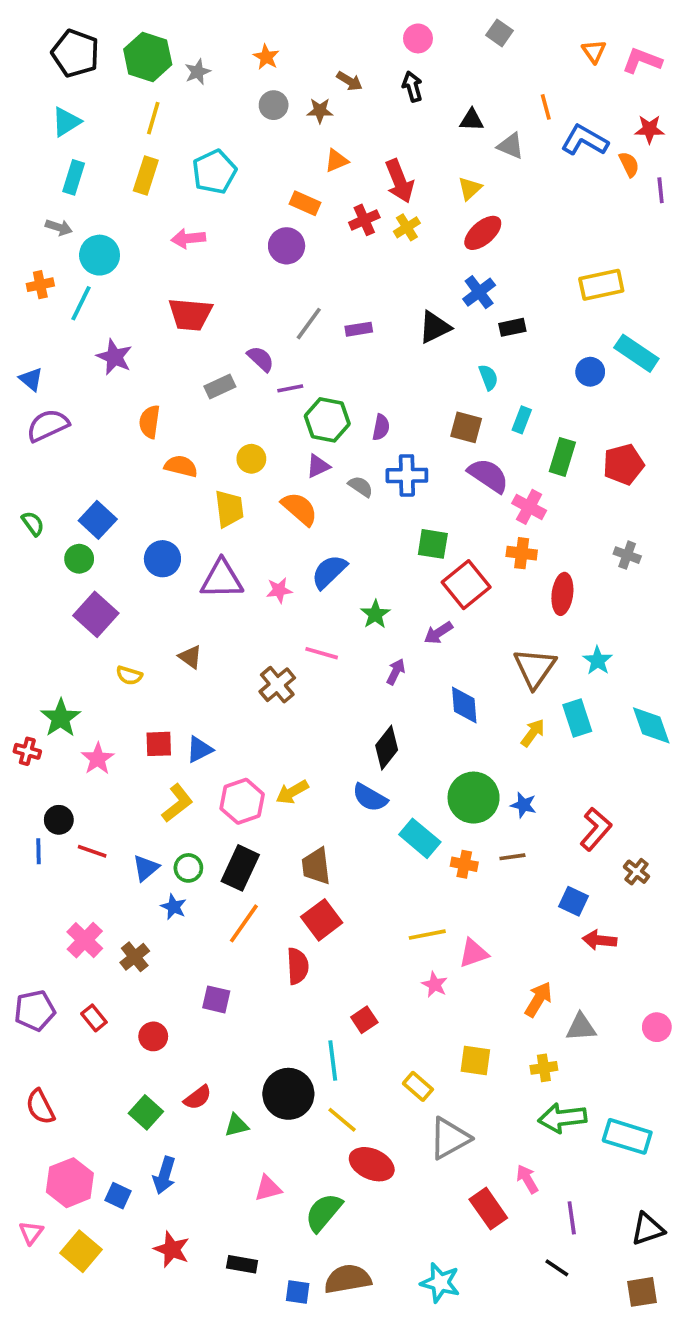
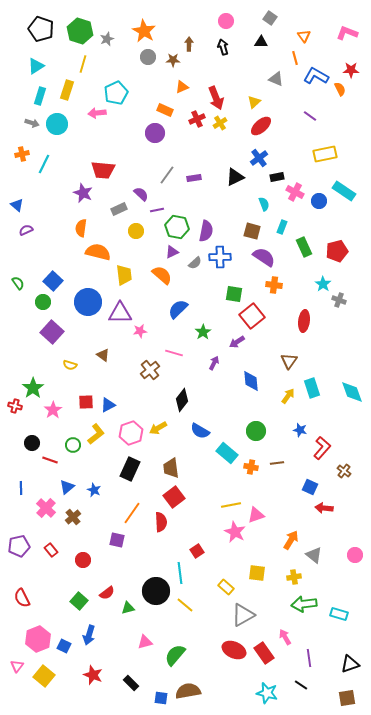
orange triangle: (594, 51) -> (304, 36), moved
orange star: (266, 57) -> (144, 31), size x1.6
brown arrow: (349, 81) -> (189, 44), turned -120
black triangle: (472, 120) -> (261, 42), moved
yellow rectangle: (146, 175) -> (67, 90), moved
purple line: (661, 190) -> (310, 116), moved, turned -48
pink arrow: (188, 238) -> (97, 113), moved
cyan circle: (100, 255) -> (57, 124), moved
purple star: (114, 357) -> (83, 193), moved
purple semicircle: (48, 425) -> (26, 230), size x0.6
purple semicircle: (381, 427) -> (206, 231), size x1.5
green rectangle: (562, 457) -> (304, 247), turned -42
yellow circle: (251, 459) -> (136, 231), moved
orange semicircle: (181, 466) -> (98, 252), size x1.4
gray semicircle: (361, 487) -> (195, 263), turned 104
pink cross: (529, 507) -> (295, 192), moved
orange cross: (522, 553) -> (274, 285), moved
blue circle: (162, 559) -> (88, 302), size x1.4
pink star: (279, 590) -> (140, 331), moved
cyan star: (598, 661) -> (323, 284), moved
brown triangle: (535, 668) -> (289, 361), size x0.7
black diamond: (387, 748) -> (182, 400), moved
green circle: (474, 798) -> (256, 431), size x0.7
blue star: (524, 805) -> (300, 430), moved
blue line: (38, 851) -> (21, 488), moved
blue triangle: (146, 868) -> (67, 487), moved
green circle: (188, 868) -> (73, 445), moved
orange line: (244, 923) -> (132, 513), moved
pink star: (435, 985) -> (235, 532), size x1.5
gray triangle: (581, 1027) -> (314, 555), turned 42
cyan rectangle: (627, 1136) -> (339, 614), size x0.7
red ellipse: (372, 1164) -> (234, 650), moved
black rectangle: (242, 1264) -> (131, 683), turned 35
cyan star: (440, 1283) -> (267, 693), moved

